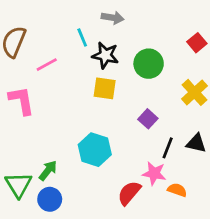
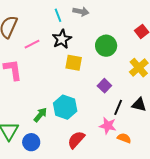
cyan line: (82, 38) -> (58, 15), moved
black star: (105, 55) -> (62, 39), moved, turned 30
green arrow: (48, 170) -> (40, 115), moved
red semicircle: (129, 193) -> (76, 140), moved

